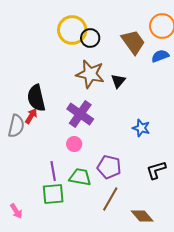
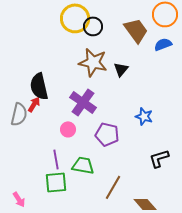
pink circle: (74, 144) -> (68, 129), moved
purple pentagon: (109, 167) -> (107, 134), moved

